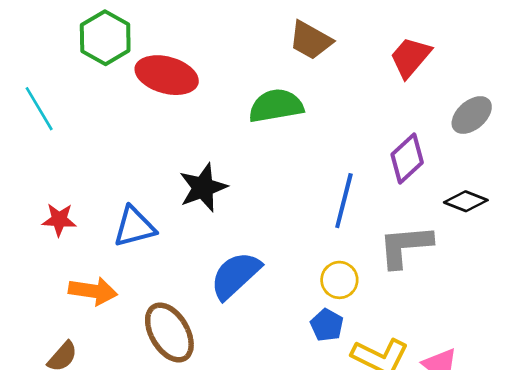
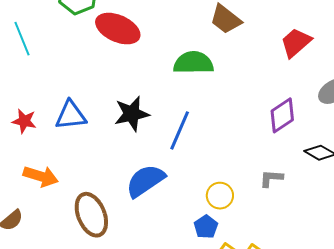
blue line: (344, 201) -> (180, 130), moved
blue triangle: (134, 227) -> (71, 115), moved
gray L-shape: (405, 246) -> (271, 178), size x0.6

